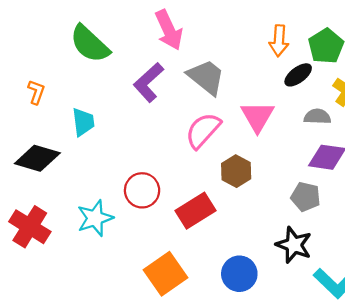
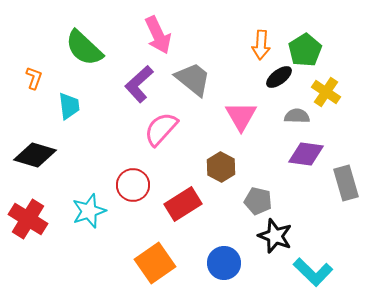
orange L-shape: (36, 92) -> (34, 78), moved
cyan trapezoid: (83, 122) -> (69, 106), moved
pink semicircle: (203, 130) -> (161, 129), moved
gray pentagon: (306, 197) -> (258, 201), moved

